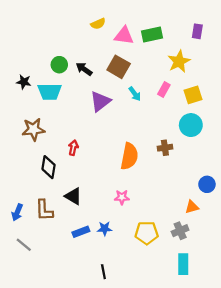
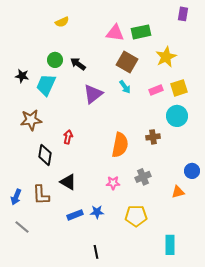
yellow semicircle: (98, 24) -> (62, 22), moved
purple rectangle: (197, 31) -> (183, 14), moved
brown square: (119, 67) -> (127, 62), moved
pink rectangle: (164, 89) -> (156, 90), moved, turned 40
cyan trapezoid: (50, 92) -> (46, 85), turned 115
gray cross: (180, 231) -> (143, 177), moved

